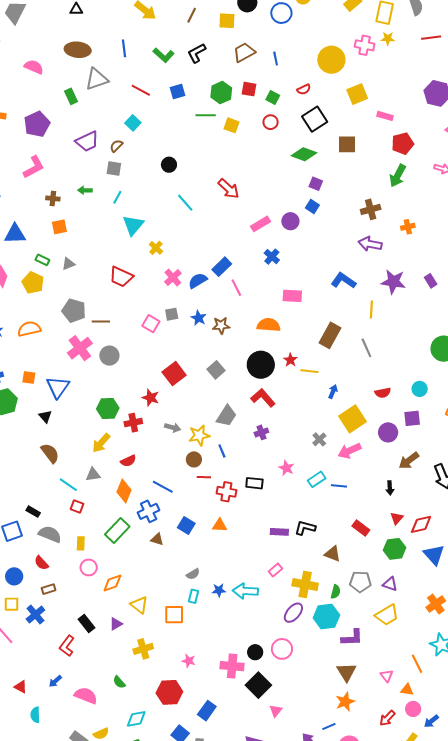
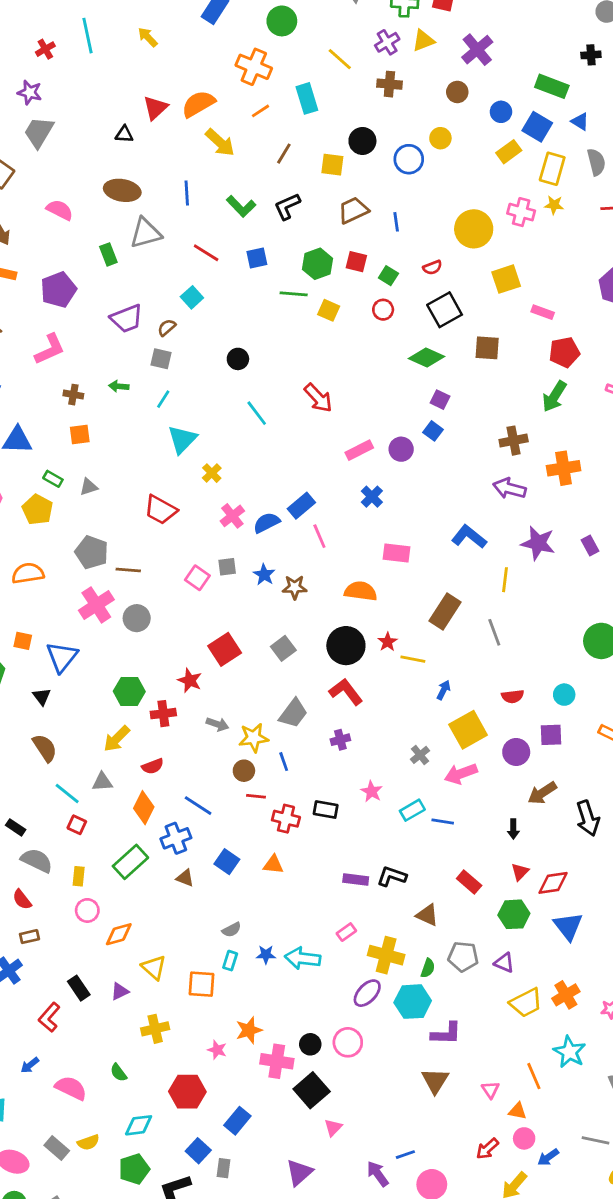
orange cross: (408, 227) -> (564, 468), size x1.6
yellow trapezoid: (387, 615) -> (526, 1003), moved
orange star: (345, 702) -> (249, 1030), moved

